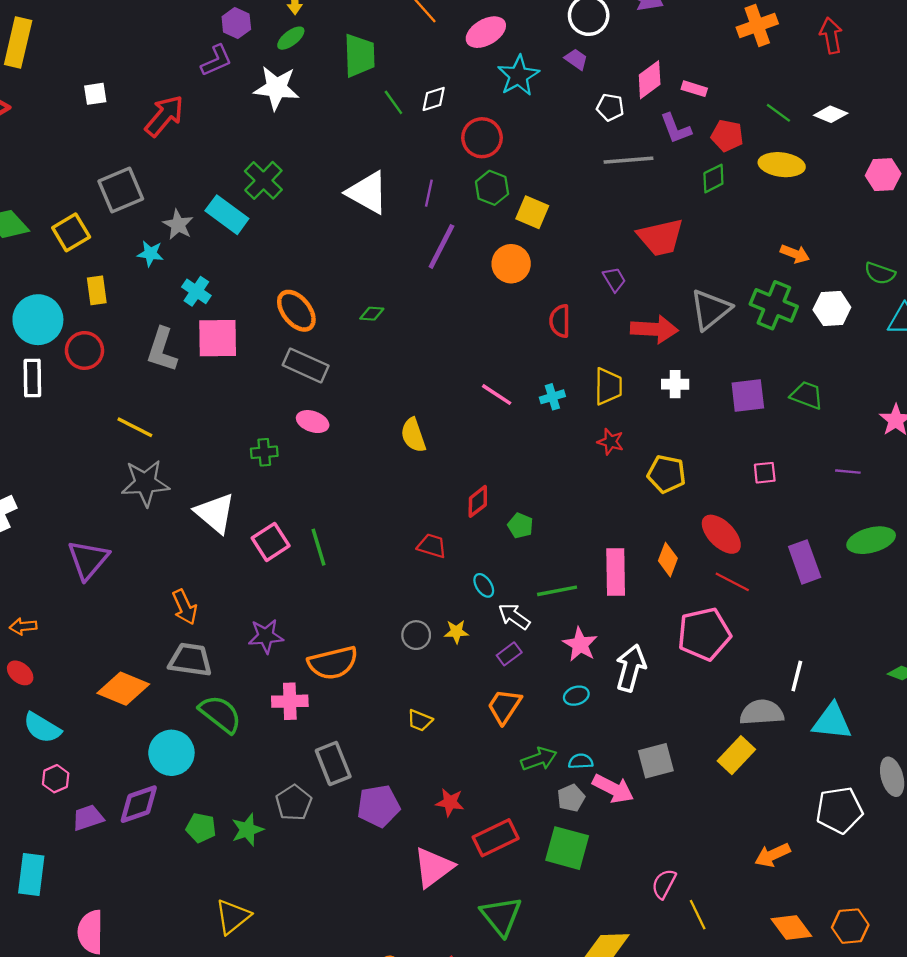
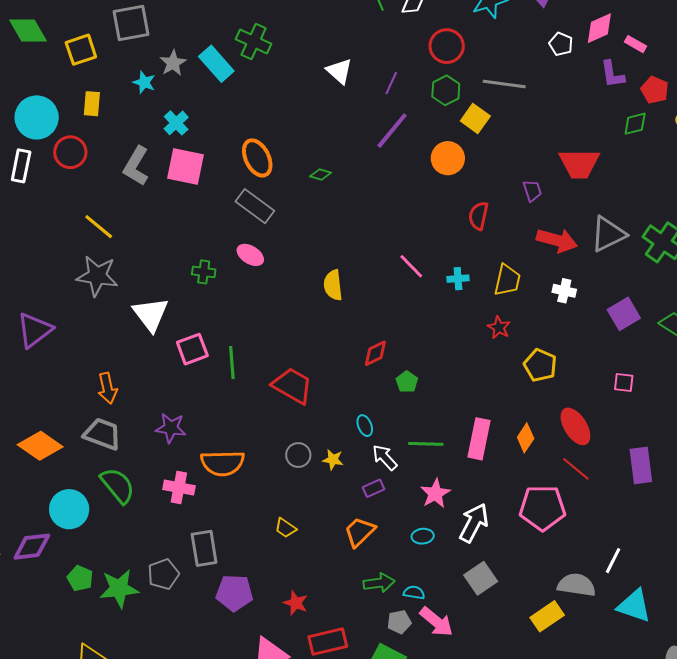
gray line: (629, 160) -> (504, 84), moved
green cross: (263, 180) -> (254, 41), turned -32
white triangle: (367, 192) -> (339, 71), size x0.7
purple square: (748, 395) -> (624, 314), turned -36
red trapezoid: (432, 546) -> (292, 386), moved, size x1.6
gray square: (656, 761) -> (481, 578), moved, turned -32
green star: (247, 830) -> (119, 588), size x1.4

